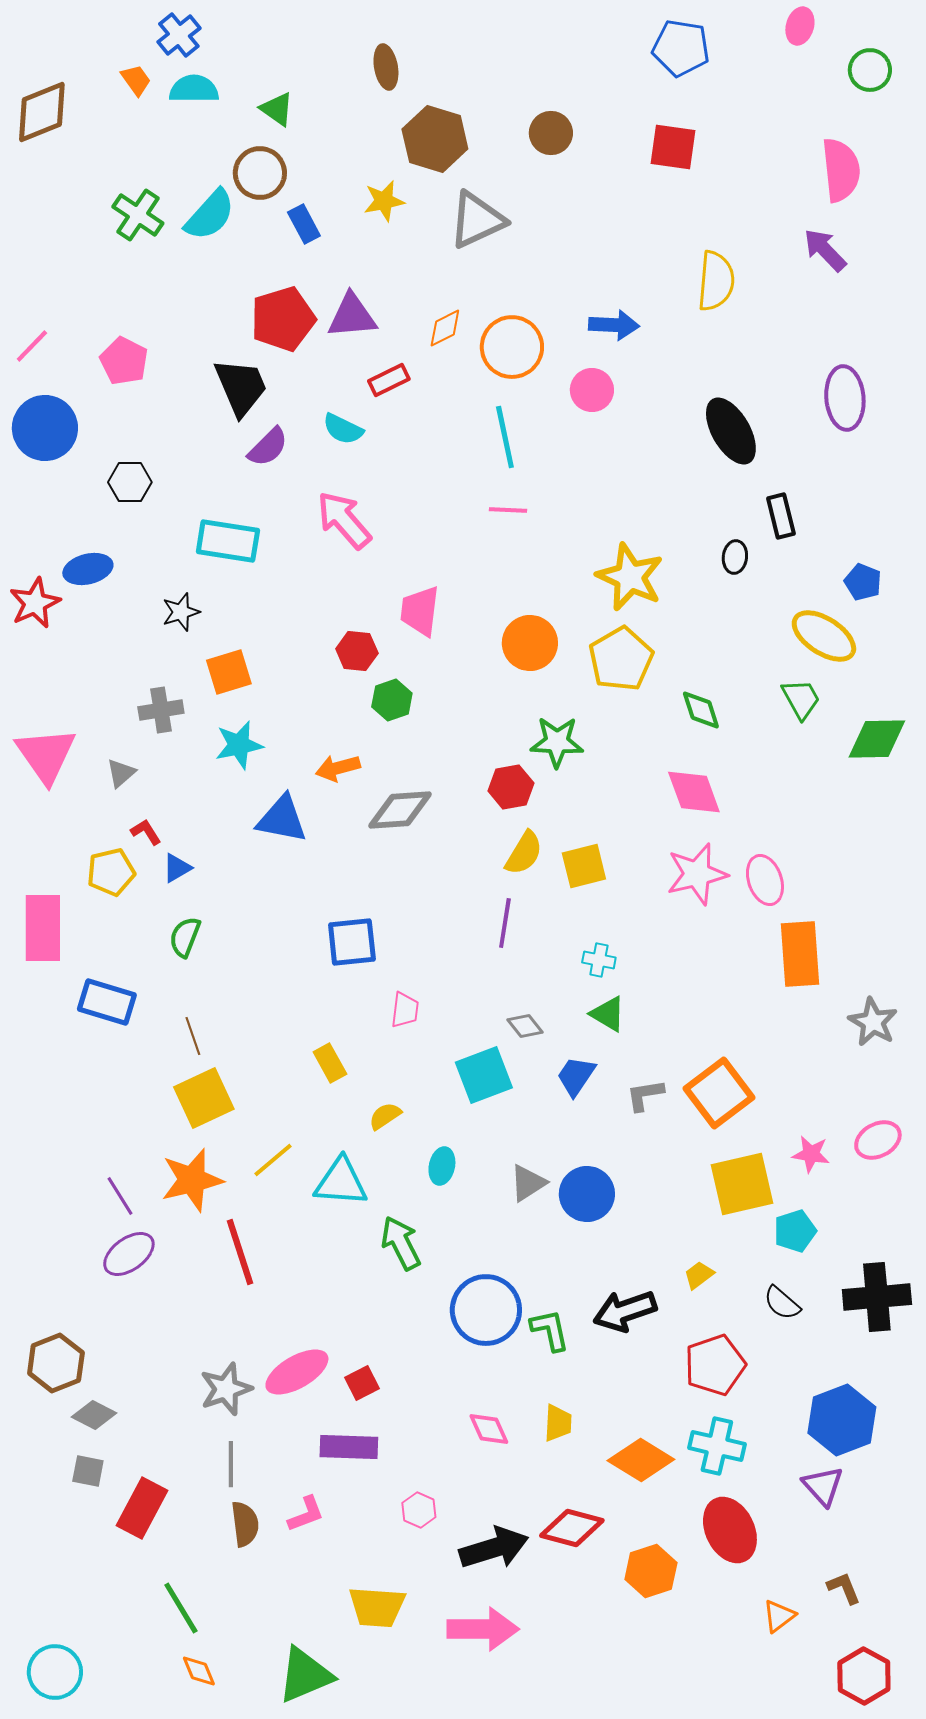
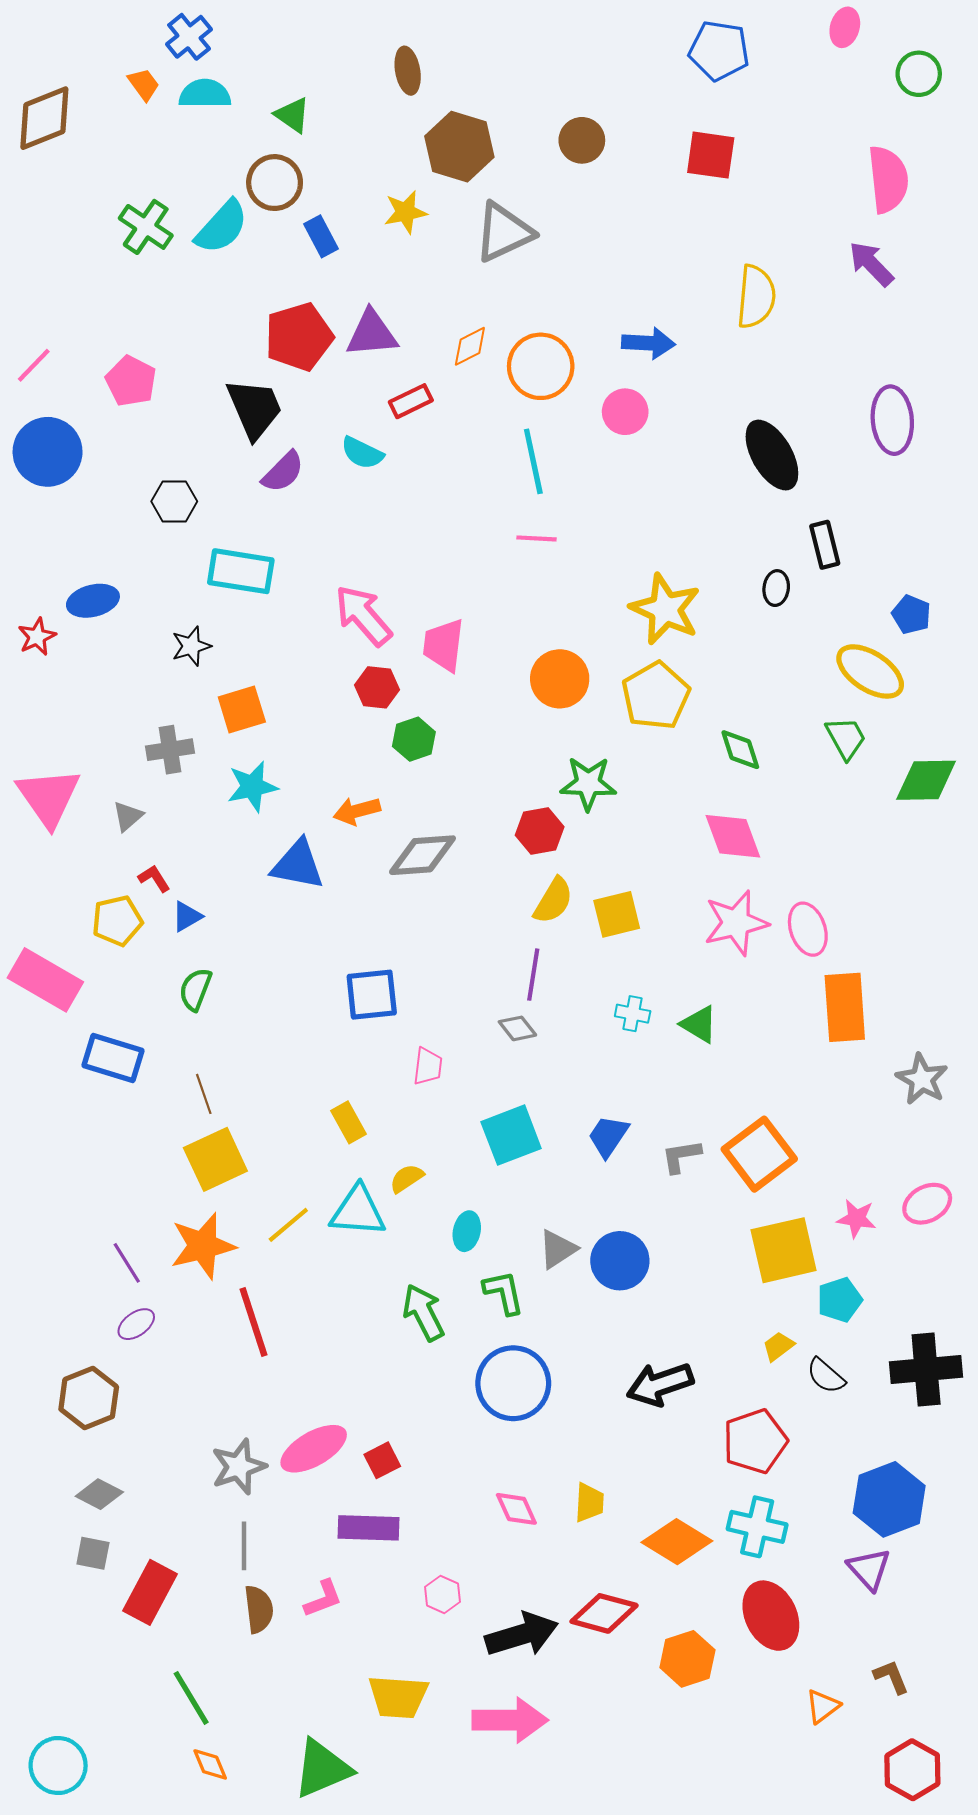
black hexagon: (130, 482) -> (174, 501), moved
pink arrow: (344, 520) -> (363, 616), moved
red star: (35, 603) -> (37, 637), size x0.7
pink rectangle: (43, 928) -> (45, 980), turned -60
green triangle: (608, 1014) -> (699, 1024), moved
gray diamond: (525, 1026) -> (517, 1028), moved
cyan triangle: (341, 1182) -> (358, 1211), moved
purple ellipse: (129, 1254) -> (136, 1324), size x0.7
yellow trapezoid: (699, 1275) -> (778, 1346), moved
green L-shape: (550, 1330) -> (504, 1292), moved
brown hexagon: (56, 1363) -> (89, 1398), moved

